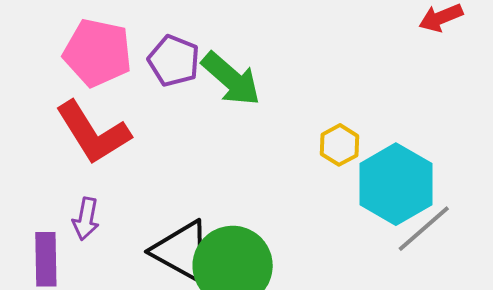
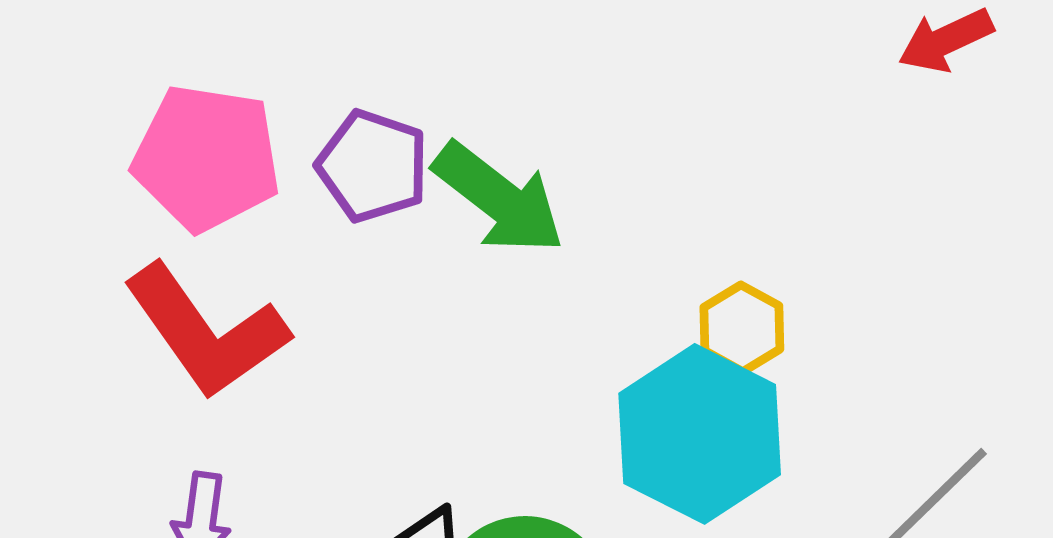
cyan hexagon: (396, 184) -> (700, 434), moved

